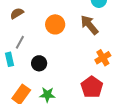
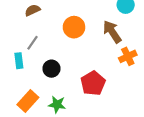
orange cross: (103, 58) -> (128, 56), moved
red pentagon: (92, 87) -> (93, 83), moved

